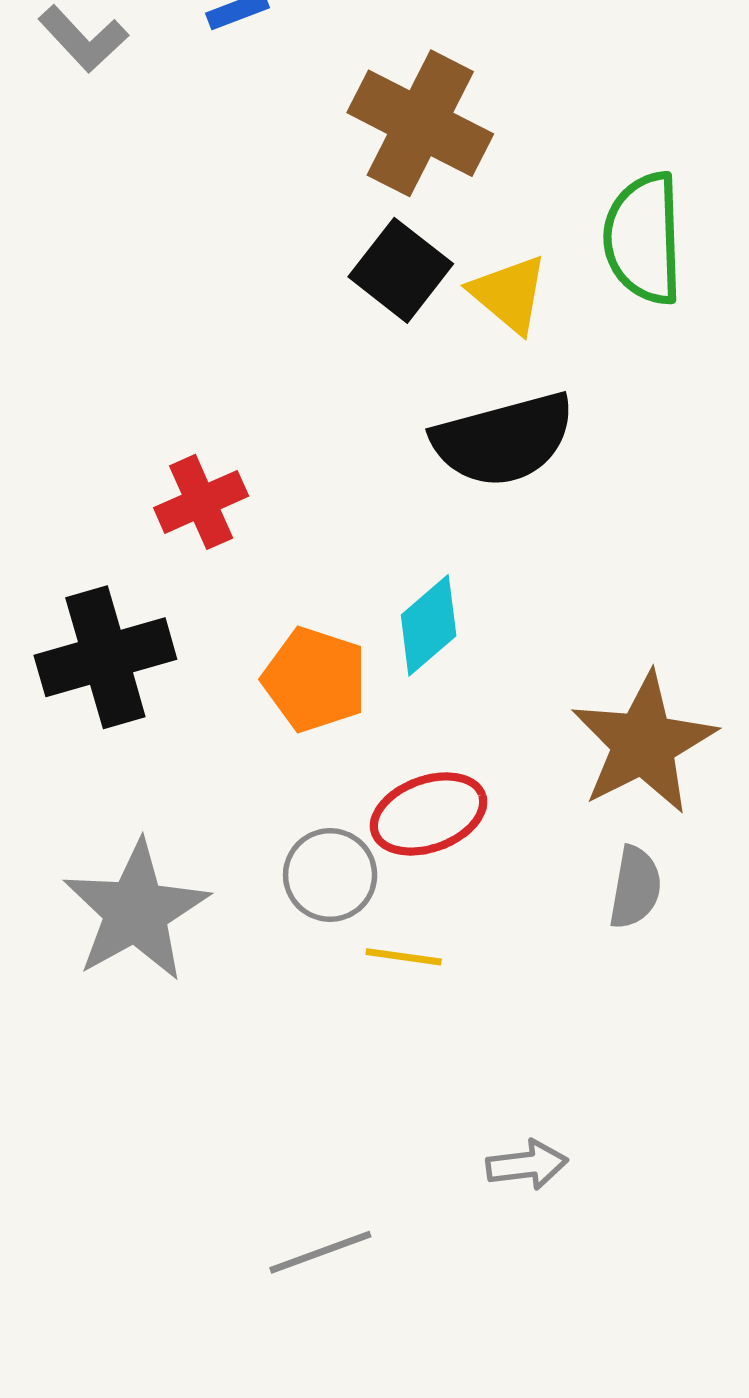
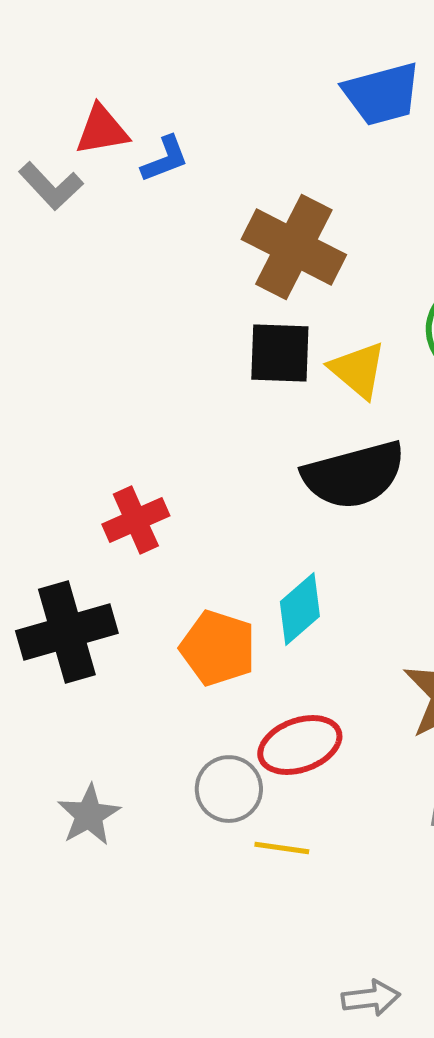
black square: (401, 270) -> (280, 353), turned -36
gray star: (136, 911) -> (89, 815), size x0.6

